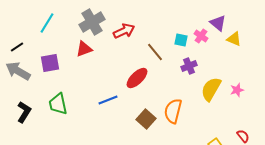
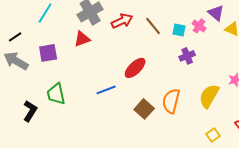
brown line: (155, 52) -> (153, 26), moved
yellow semicircle: (211, 89) -> (209, 96), moved
black L-shape: (24, 112) -> (30, 111), moved

